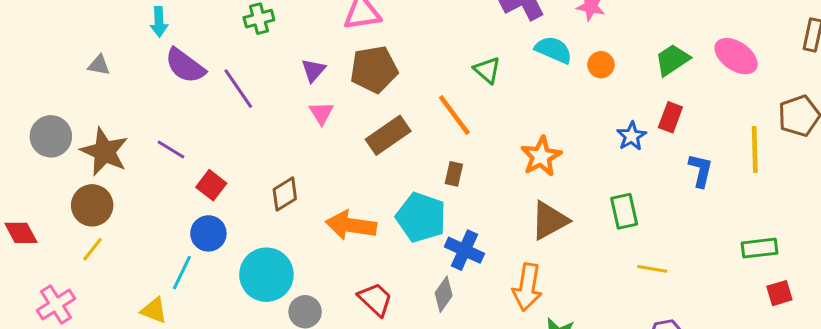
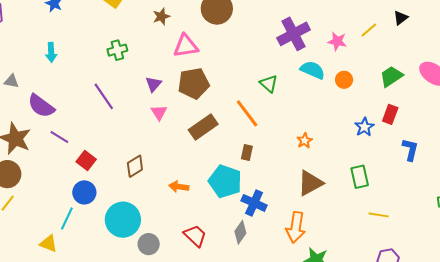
purple semicircle: (185, 66) -> (41, 106), moved
orange star: (541, 156) -> (305, 141), size x0.6
orange arrow: (351, 225) -> (179, 187), size x0.6

